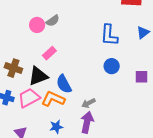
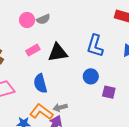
black triangle: (38, 76) -> (58, 53), moved
purple square: (142, 77) -> (109, 92), moved
orange L-shape: (53, 99) -> (41, 112), moved

